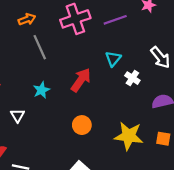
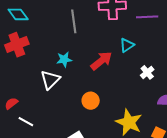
cyan triangle: (113, 59) -> (127, 45), moved
white triangle: (18, 116) -> (50, 80), moved, size x1.5

